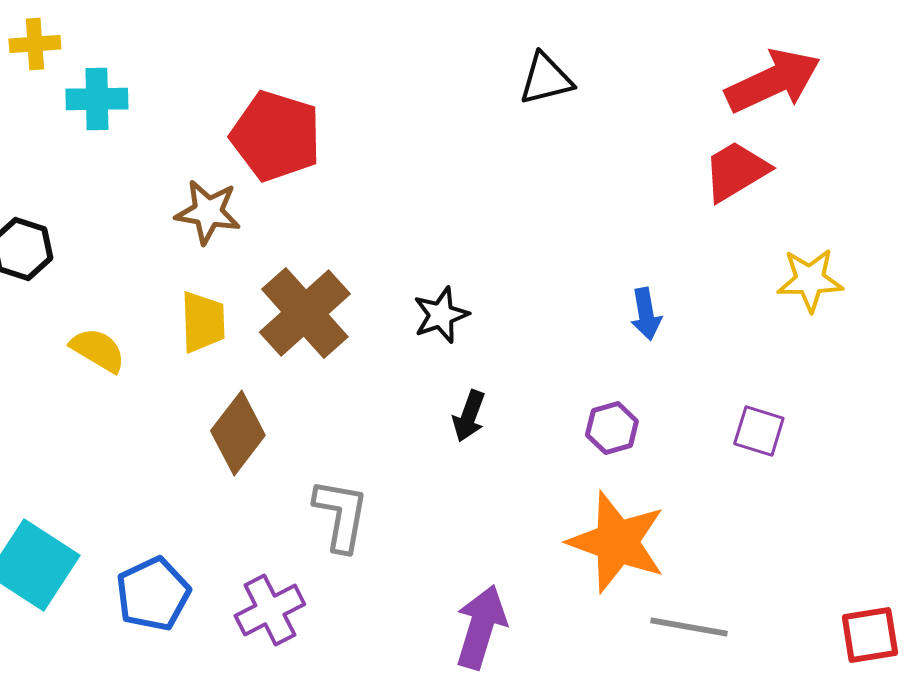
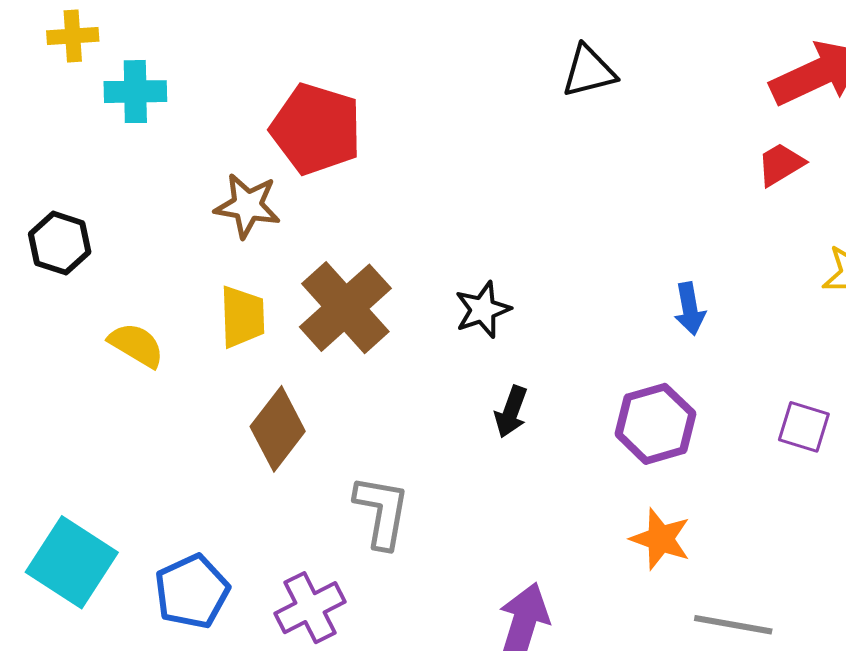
red trapezoid: (736, 171) -> (781, 164), size x0.7
purple hexagon: (612, 428) -> (655, 424), size x1.5
orange star: (617, 542) -> (660, 539), size x0.6

